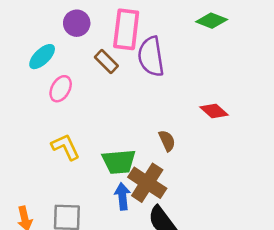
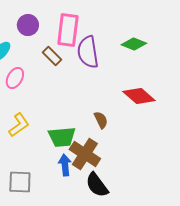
green diamond: (212, 21) -> (134, 44), moved
red diamond: (214, 111) -> (139, 96), size x1.4
yellow L-shape: (66, 147) -> (19, 125), turned 80

